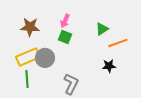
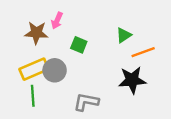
pink arrow: (65, 21) -> (57, 21), moved
black star: (109, 66) -> (132, 80), size x1.6
gray L-shape: (71, 84) -> (86, 102), turned -105

